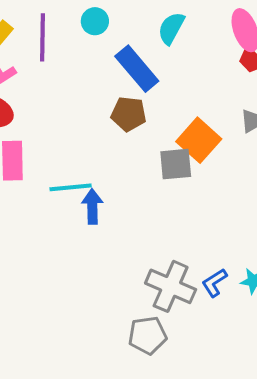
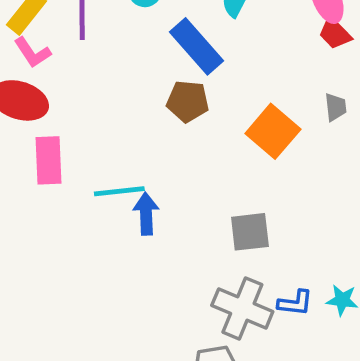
gray square: (176, 164) -> (250, 232), moved
blue L-shape: (214, 283) -> (295, 303), turned -140

